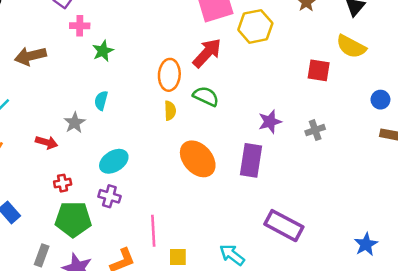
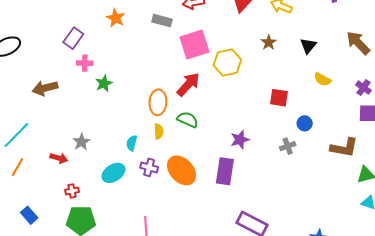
yellow semicircle: (351, 47) -> (322, 79), moved, size x0.7
blue circle: (380, 100) -> (305, 123), moved
cyan semicircle: (101, 101) -> (132, 143), moved
gray cross: (315, 130) -> (288, 146), moved
purple cross: (109, 196) -> (149, 167), moved

